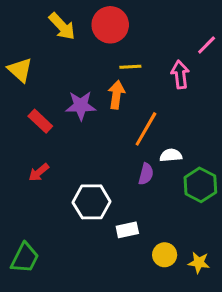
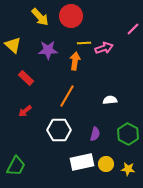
pink arrow: (180, 75) -> (104, 48), moved, turned 78
purple star: (81, 106) -> (48, 50), moved
orange line: (146, 129) -> (67, 96), moved
purple semicircle: (146, 174) -> (95, 134), moved
green hexagon: (200, 185) -> (128, 134), moved
white rectangle: (127, 230) -> (82, 162), moved, size x1.6

